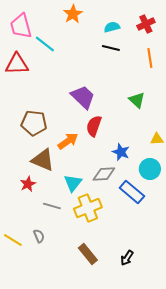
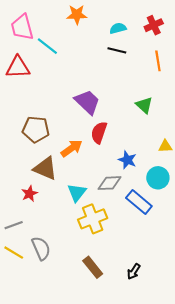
orange star: (73, 14) -> (77, 15), turned 30
gray line: (52, 206) -> (14, 225), moved, turned -36
gray semicircle: (39, 236) -> (41, 248), size x1.6

